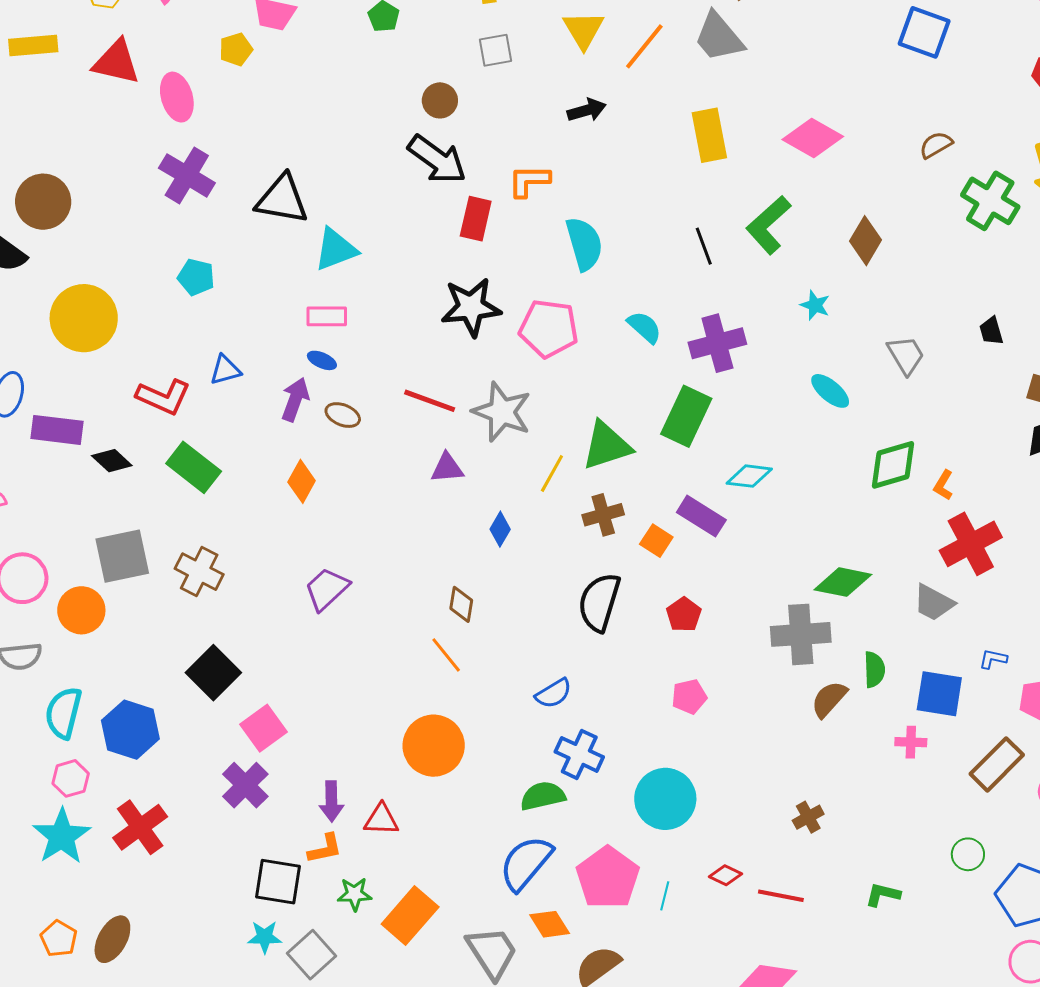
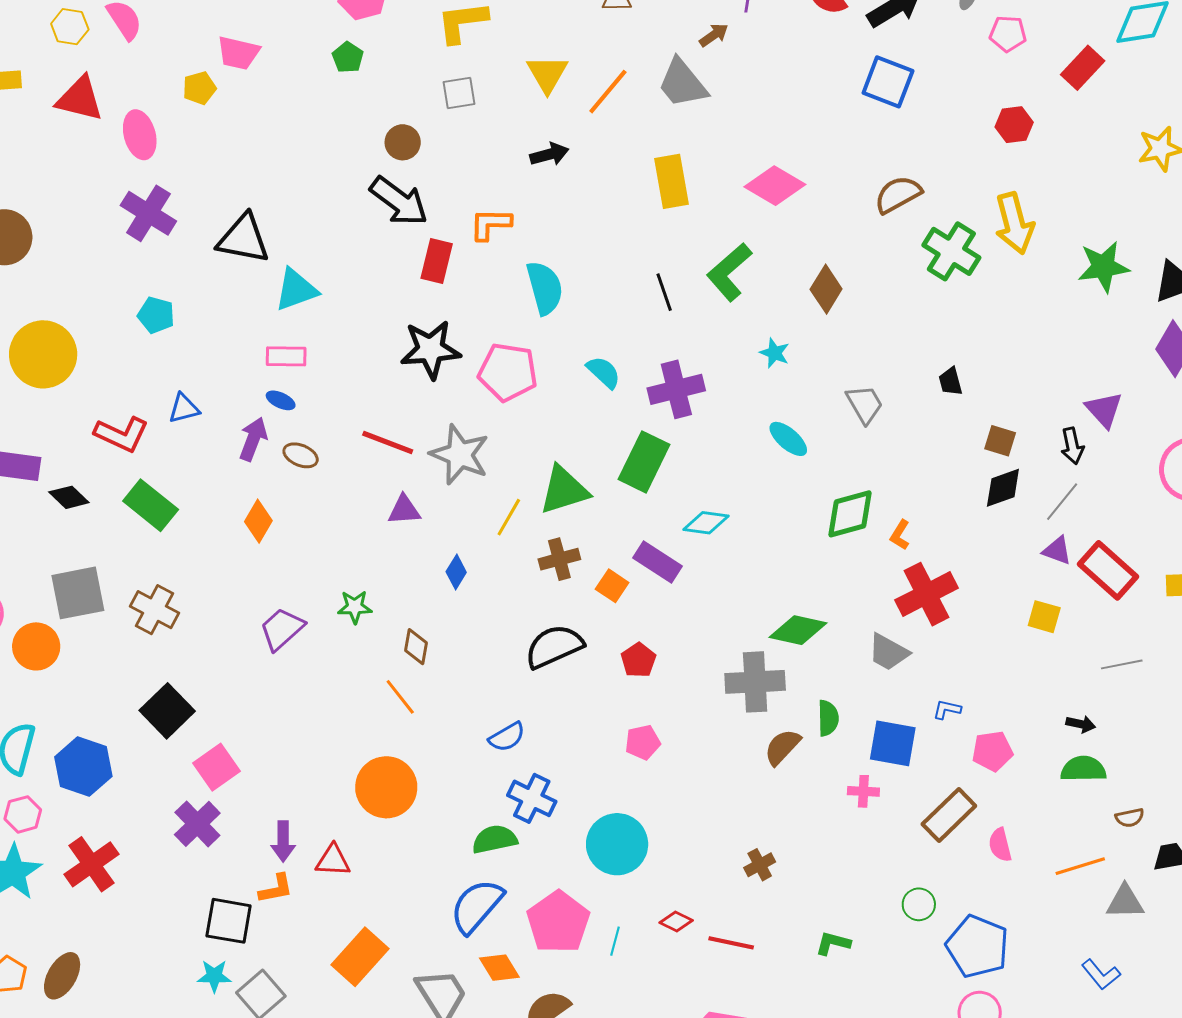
brown semicircle: (936, 145) -> (898, 195), size x1.4
black semicircle: (599, 602) -> (554, 646), turned 48
green star: (355, 894) -> (355, 607), moved

